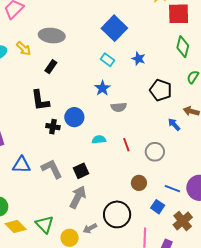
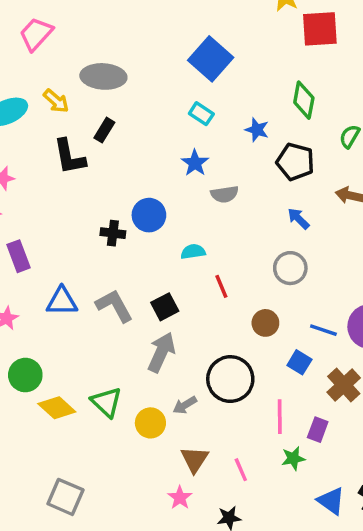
green diamond: (183, 47) -> (304, 100), moved
blue star: (139, 59) -> (257, 130), moved
black L-shape: (40, 100) -> (69, 157), moved
blue arrow: (174, 124) -> (298, 219), moved
red line: (126, 145) -> (221, 286), moved

